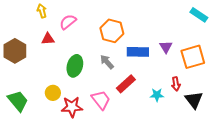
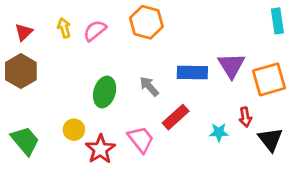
yellow arrow: (42, 11) -> (64, 28), moved
cyan rectangle: (199, 15) -> (277, 21), turned 48
orange hexagon: (112, 31) -> (146, 22), moved
red triangle: (48, 39) -> (24, 32), moved, turned -40
purple triangle: (166, 47) -> (231, 66), size x1.5
red star: (72, 107) -> (100, 149), turned -30

